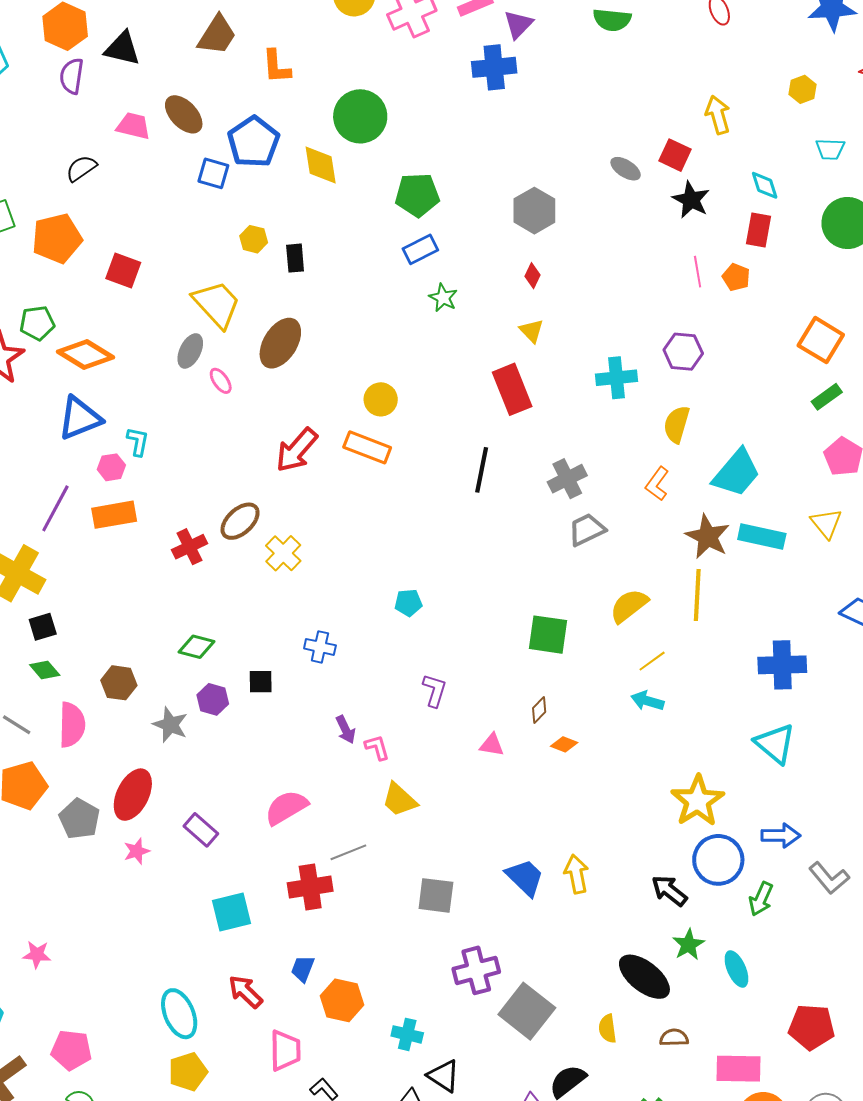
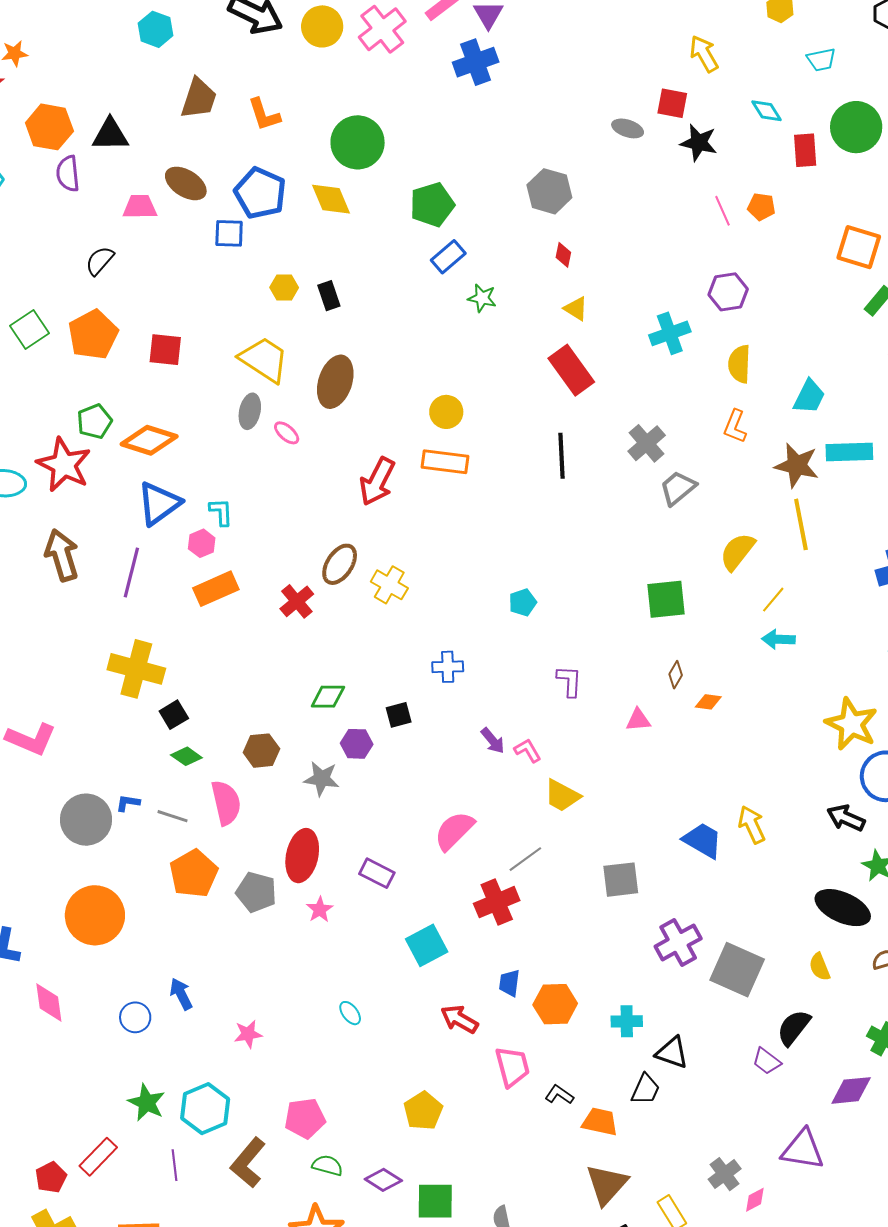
red rectangle: (759, 230) -> (805, 150), moved
cyan trapezoid: (736, 473) -> (809, 397), size x0.7
purple line: (55, 508) -> (131, 573), moved
cyan ellipse: (179, 1014) -> (350, 1013), moved, size x0.5

